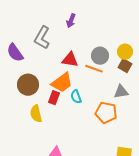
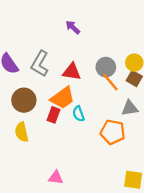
purple arrow: (71, 21) -> (73, 27), turned 112
gray L-shape: (42, 38) -> (40, 64), moved
orange line: (94, 69) -> (110, 82), moved, turned 30
yellow semicircle: (36, 114) -> (22, 132), moved

